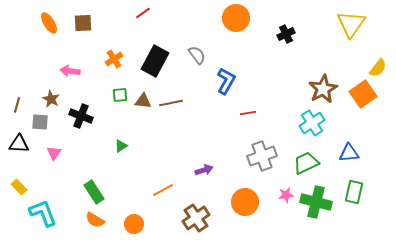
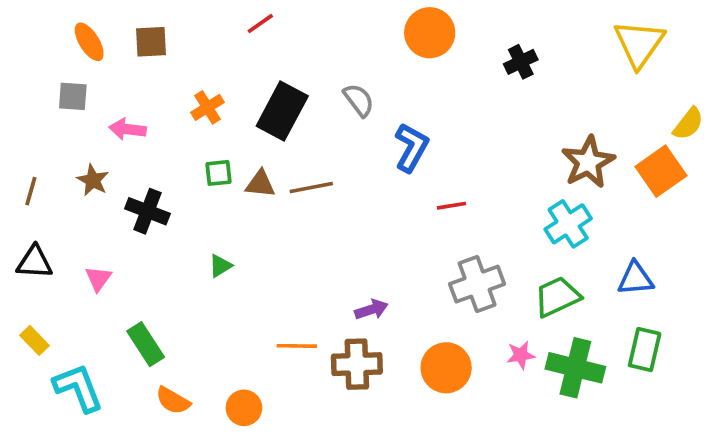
gray square: (40, 122) -> (73, 96), moved
orange line: (163, 190) -> (297, 346), turned 30
green rectangle: (94, 192) -> (146, 344), moved
brown cross: (196, 218) -> (357, 364), moved, turned 32

